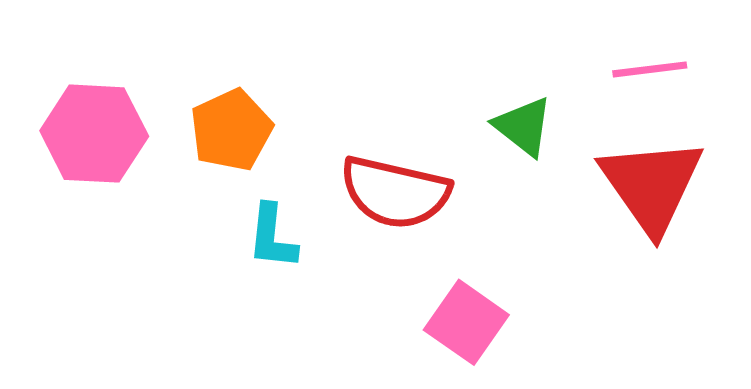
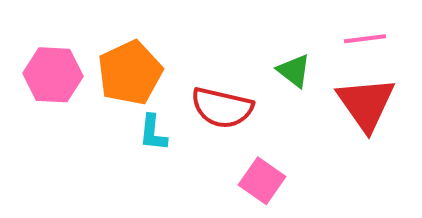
orange pentagon: (231, 130) -> (130, 73), size x1.4

